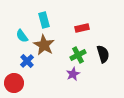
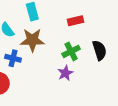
brown star: (44, 45) -> (32, 40), turned -30
blue cross: (27, 61) -> (13, 58), turned -32

